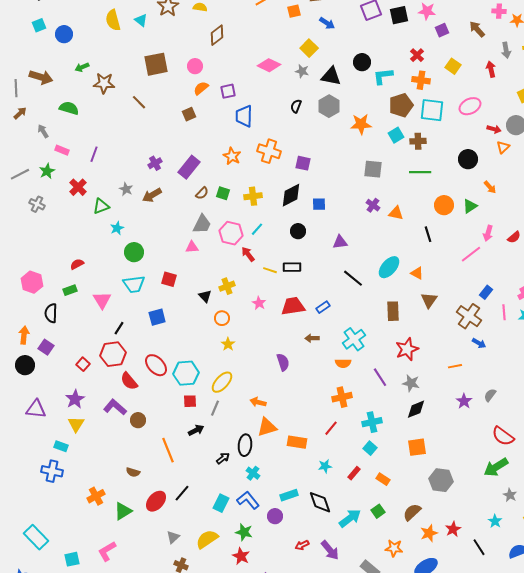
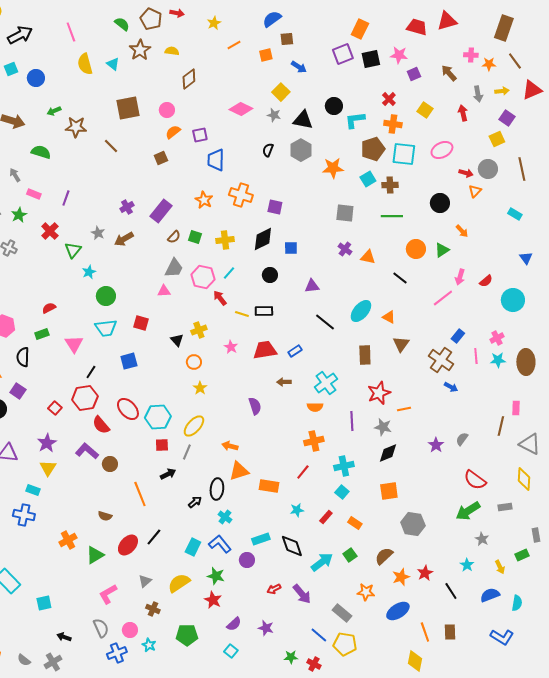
green triangle: (101, 206) -> (73, 250), turned -30
black line: (428, 234) -> (400, 278), turned -35
orange line: (455, 366) -> (404, 409), moved
purple line: (380, 377) -> (352, 421), turned 30
pink L-shape: (107, 551) -> (108, 594), moved

